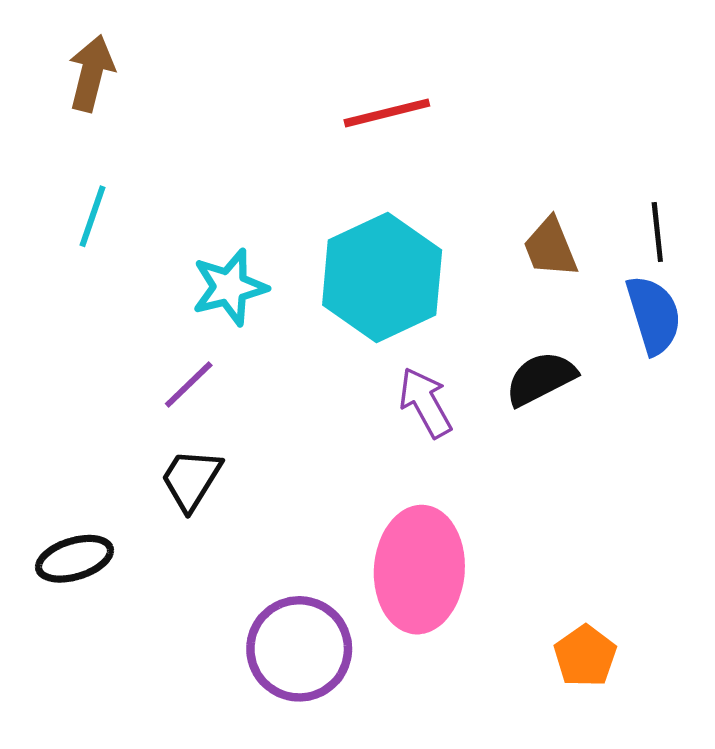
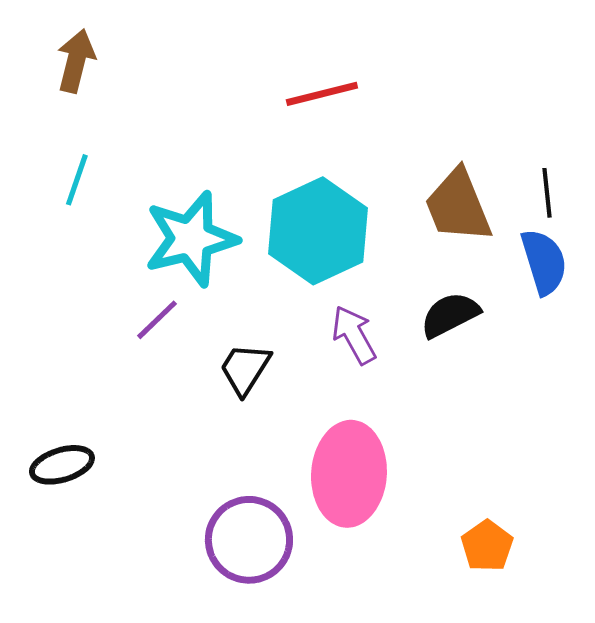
brown trapezoid: (550, 248) -> (458, 206), size x1.5
cyan star: (230, 287) -> (191, 239), size x1.5
black trapezoid: (191, 479) -> (245, 369), moved

